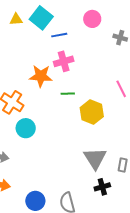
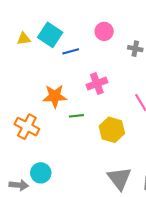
pink cross: (64, 61) -> (97, 84), moved
green line: (68, 94) -> (76, 116), moved
cyan circle: (26, 128) -> (41, 173), moved

